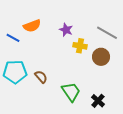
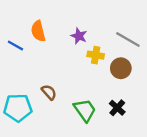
orange semicircle: (32, 26) -> (38, 31), turned 96
cyan pentagon: (15, 72) -> (18, 108), moved
black cross: (98, 101) -> (117, 108), moved

